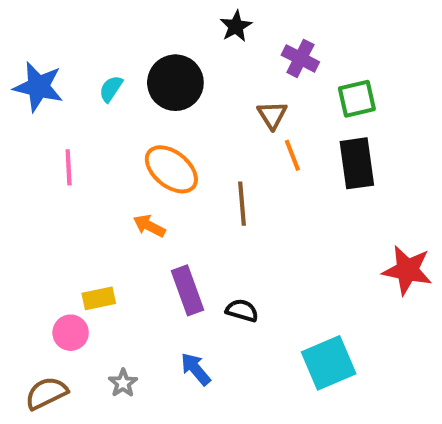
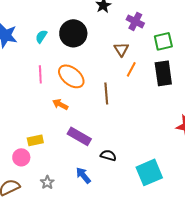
orange line: (292, 155) -> (131, 69), turned 49
pink line: (69, 167) -> (40, 74), moved
purple rectangle: (188, 290) -> (79, 136), turned -40
black semicircle: (242, 310) -> (108, 155), moved

